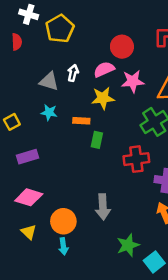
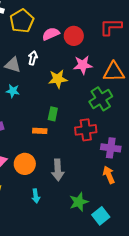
pink semicircle: (104, 69) -> (51, 34), moved
orange rectangle: (81, 121) -> (40, 131), moved
orange circle: (63, 221) -> (25, 164), moved
cyan arrow: (63, 246) -> (36, 196), moved

